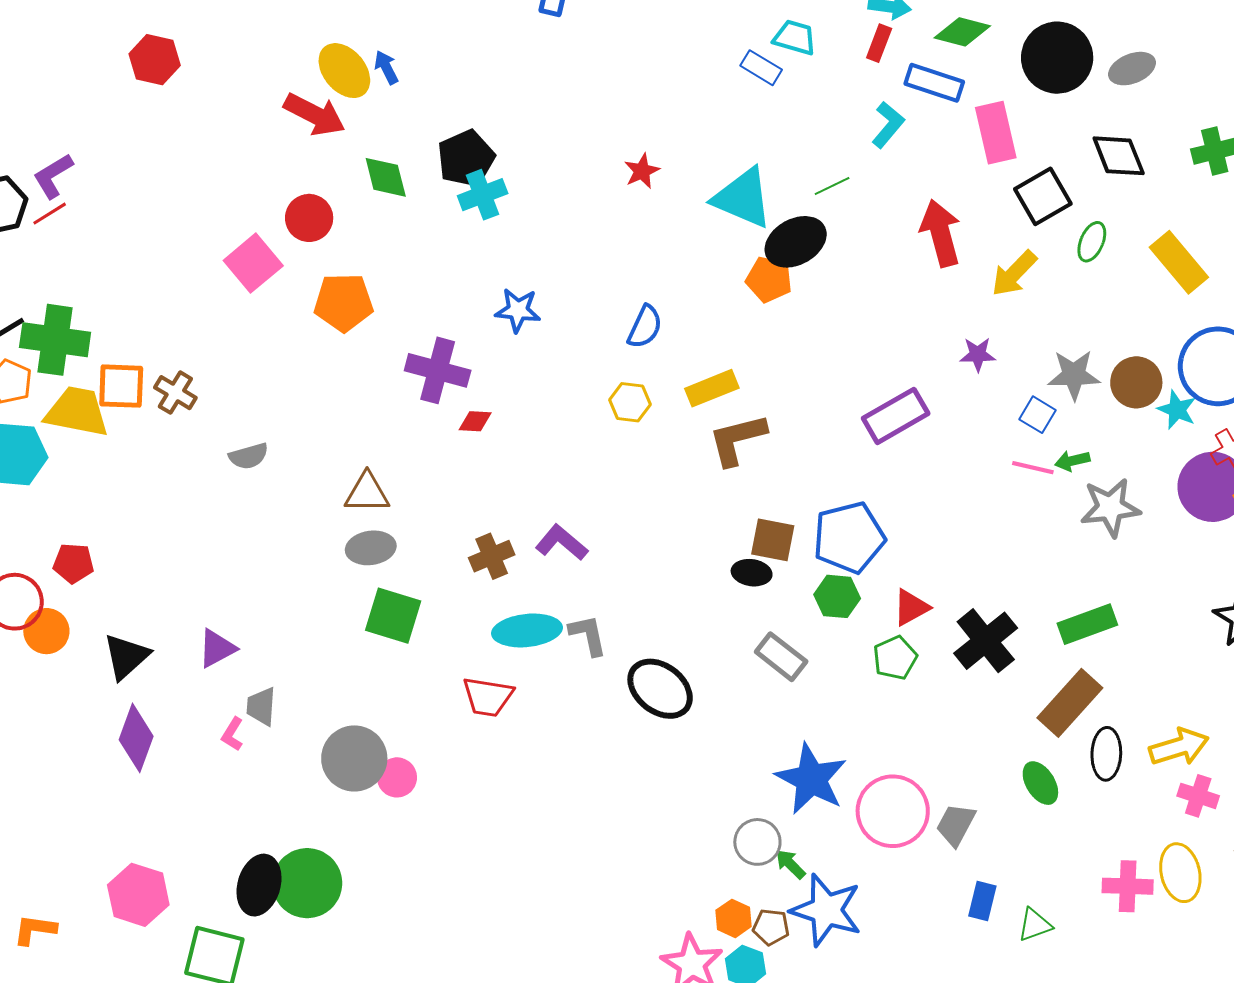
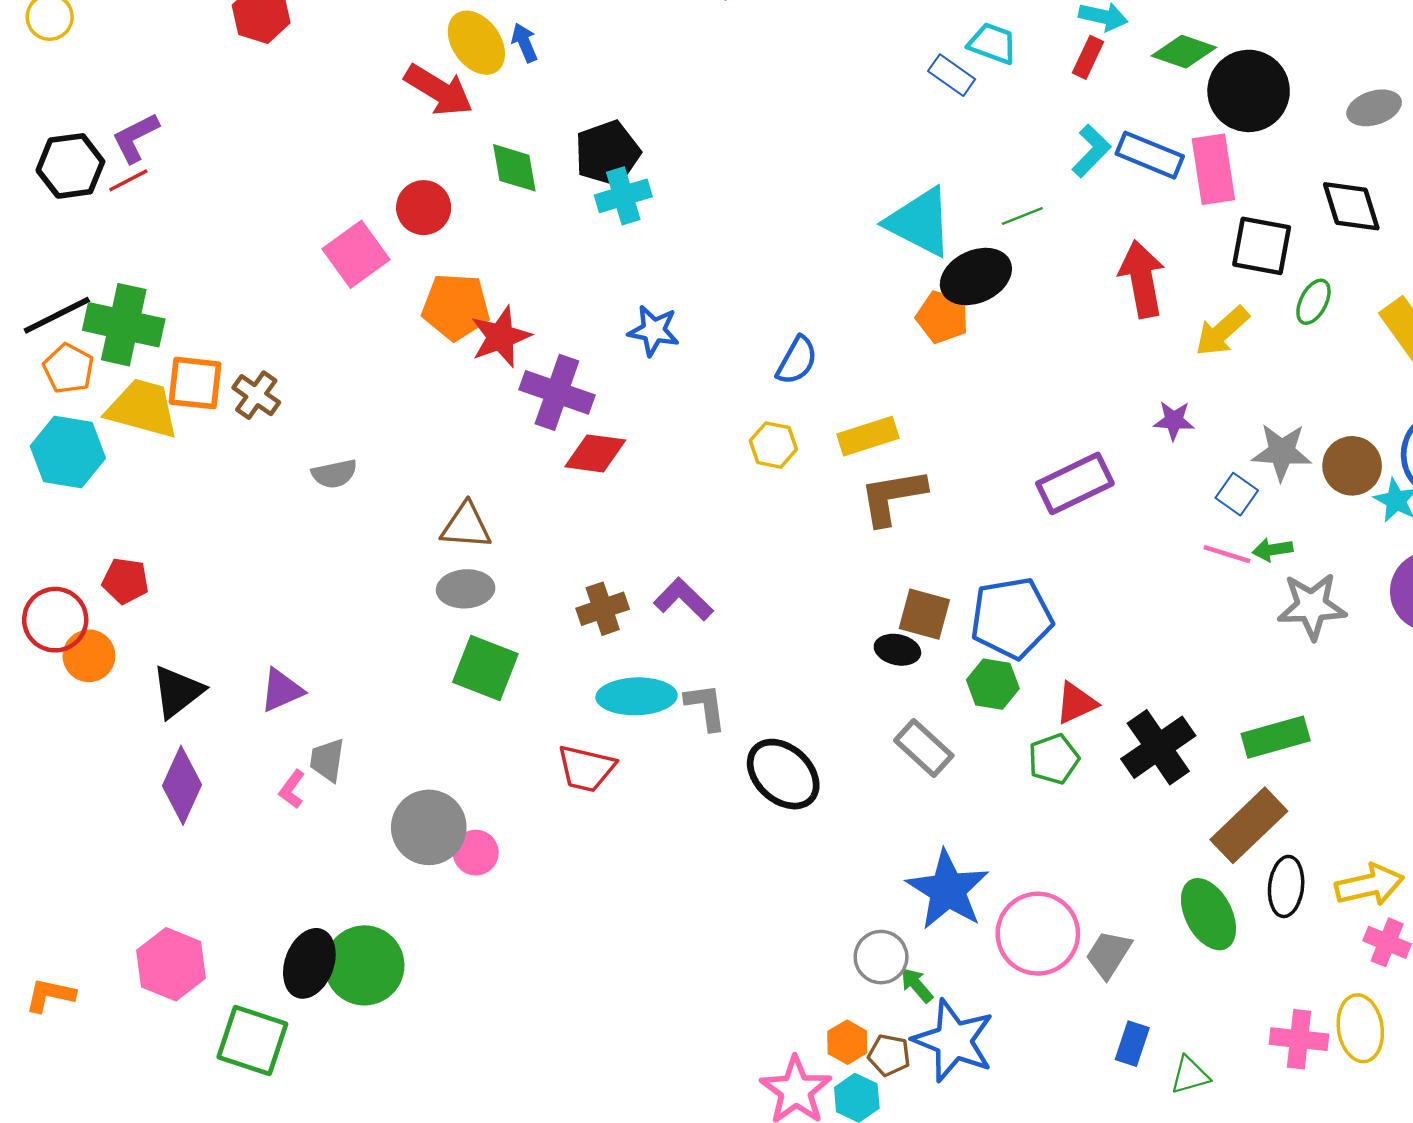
black circle: (1057, 58) -> (1249, 91), moved
blue rectangle: (934, 83) -> (1150, 155), moved
red star: (642, 171) -> (501, 337), moved, size x1.5
black square: (1043, 196) -> (1262, 246), turned 36
red diamond: (475, 421) -> (595, 453), size x1.6
green ellipse: (1040, 783) -> (1208, 914), size x1.4

